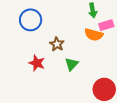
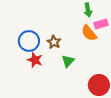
blue circle: (31, 20) -> (29, 41), moved
orange semicircle: (94, 35) -> (89, 33), turned 36

